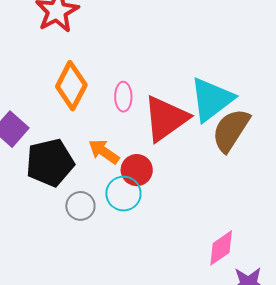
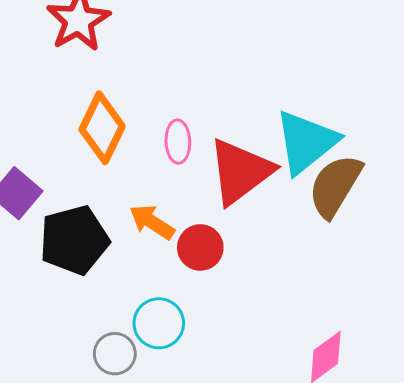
cyan circle: (123, 194) -> (159, 323), moved
gray circle: (80, 206) -> (115, 354), moved

